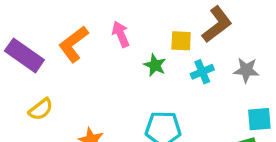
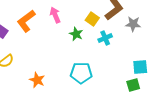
yellow square: (181, 41) -> (92, 19), turned 32
gray star: (246, 70) -> (133, 24), moved

